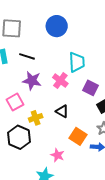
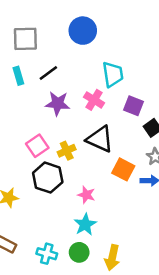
black line: (27, 56) -> (48, 73), turned -49
pink square: (15, 102) -> (37, 146), moved
black triangle: (62, 111) -> (100, 139), size x1.6
pink star: (57, 155) -> (86, 195), moved

